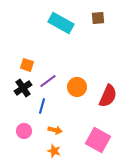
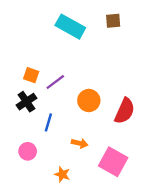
purple line: (48, 81) -> (55, 82), moved
orange arrow: (55, 130) -> (80, 143), moved

